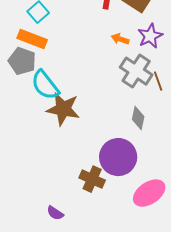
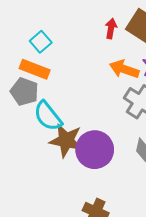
orange arrow: (120, 39) -> (124, 69), size x1.6
purple circle: (118, 157) -> (95, 150), moved

